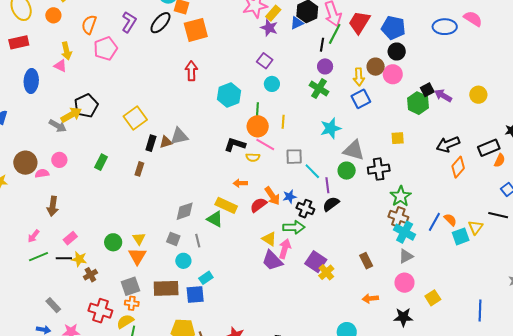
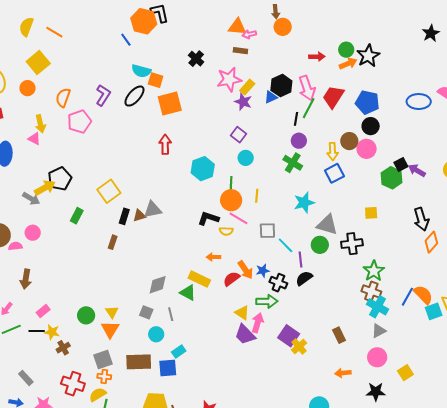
black arrow: (448, 144) -> (421, 219), turned -85
green rectangle: (101, 162) -> (77, 216), moved
orange semicircle: (450, 220) -> (423, 295), size x1.5

